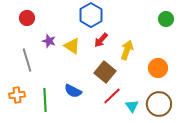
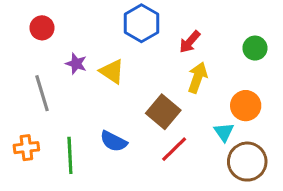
green circle: (166, 19) -> (255, 48), moved
red arrow: (101, 40) -> (190, 42), moved
cyan triangle: (132, 106) -> (224, 132), moved

